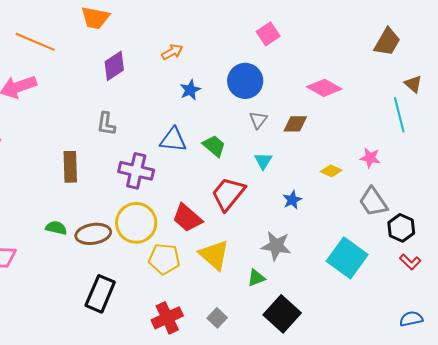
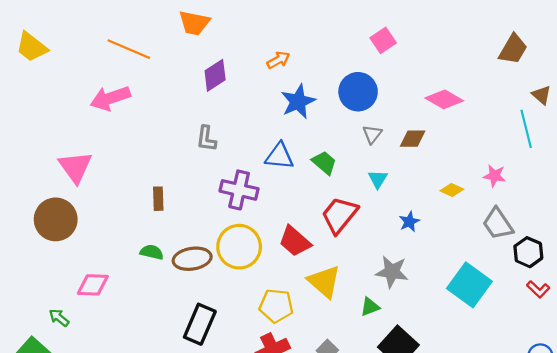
blue star: (190, 90) -> (298, 102), size x1.5
brown rectangle: (70, 167) -> (158, 199), moved, size x0.7
yellow pentagon: (164, 259) -> (276, 306), moved

